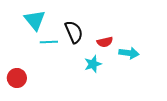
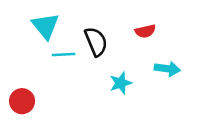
red semicircle: (105, 42) -> (145, 31), moved

